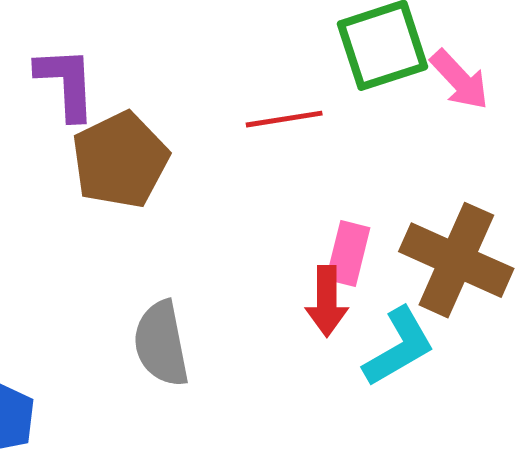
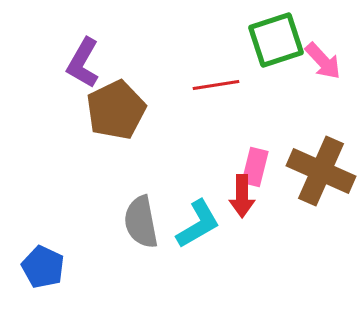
purple L-shape: (66, 83) -> (83, 63), turned -147
cyan L-shape: (399, 347) -> (198, 224), moved

